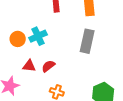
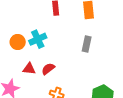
gray rectangle: (87, 41) -> (87, 44), size x0.7

